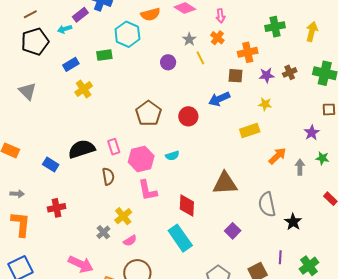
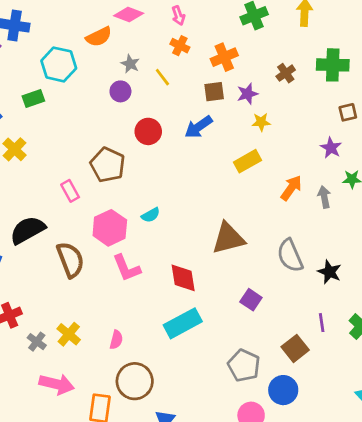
orange semicircle: (150, 14) -> (99, 37), moved
gray star: (189, 39) -> (130, 64), moved
purple star: (267, 75) -> (247, 94), moved
red circle: (188, 116) -> (148, 131), moved
pink rectangle: (114, 147) -> (70, 191), moved
brown semicircle: (108, 176) -> (70, 260), size x1.5
yellow cross: (123, 216) -> (69, 334), moved
gray cross: (103, 232) -> (37, 342), moved
cyan rectangle: (180, 238) -> (183, 323), turned -72
pink semicircle: (130, 241) -> (116, 340), turned -32

